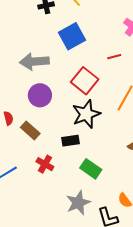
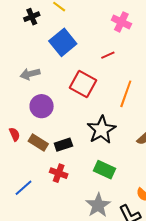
gray arrow: (34, 62) -> (30, 74), size x0.7
black star: (86, 114) -> (101, 130), moved
black rectangle: (71, 141) -> (63, 145), moved

